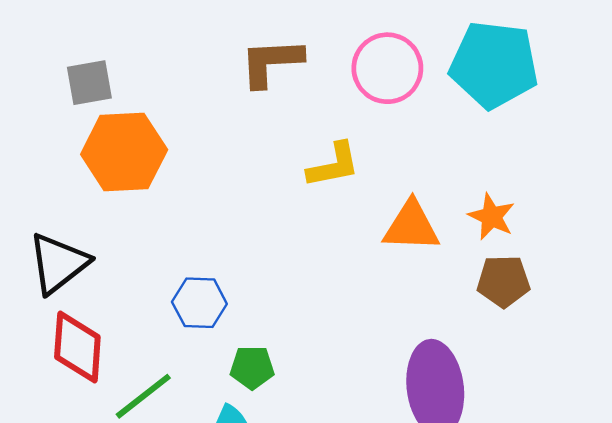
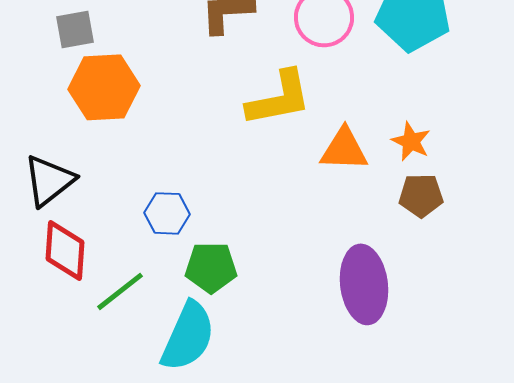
yellow L-shape: (334, 165) -> (279, 98), size x1.5
green pentagon: (252, 367) -> (211, 267), size x1.4

